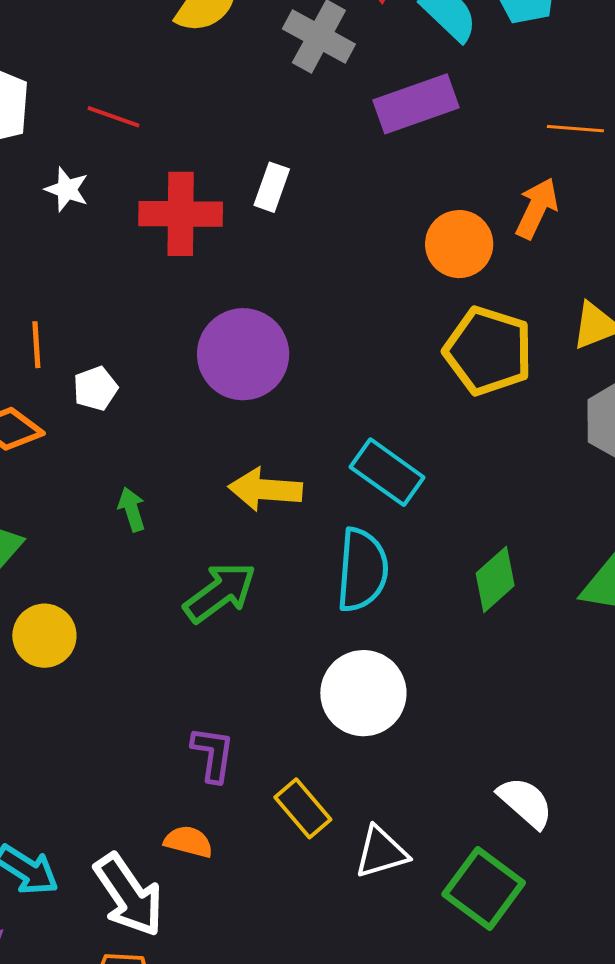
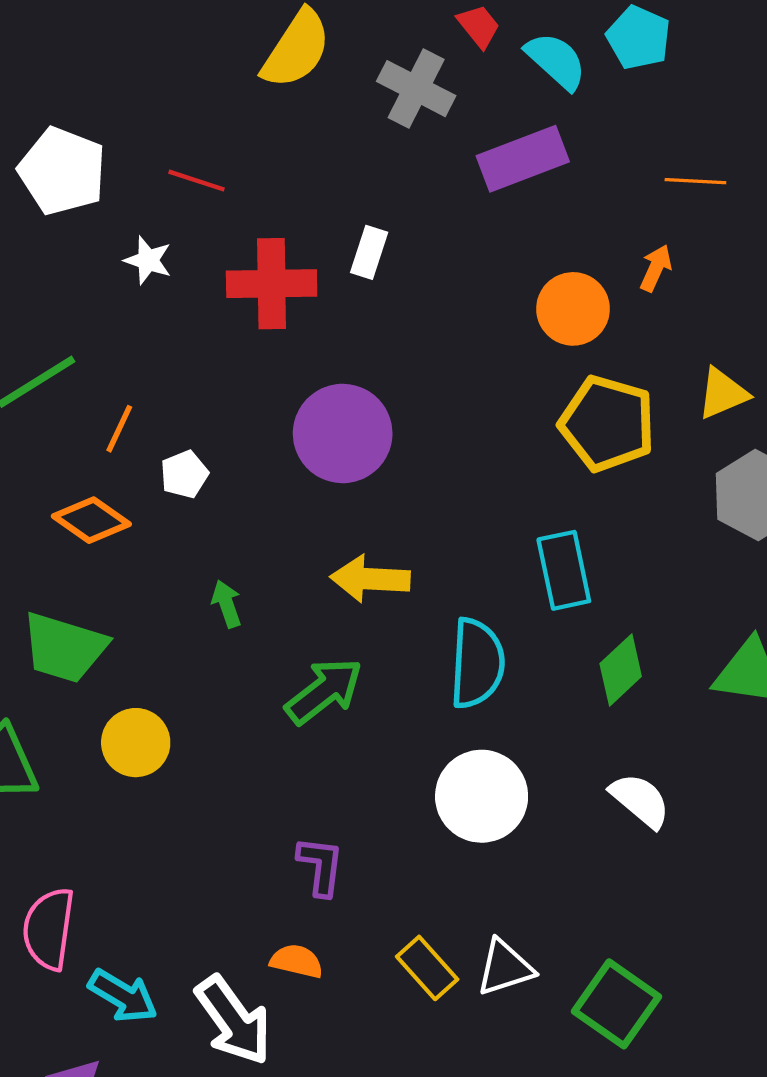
orange arrow: (537, 208) -> (656, 268), size x0.7
orange line: (36, 345) -> (119, 429), turned 30
cyan rectangle: (387, 472) -> (564, 570), moved, turned 44
white semicircle: (525, 802) -> (640, 800), moved
yellow rectangle: (303, 808) -> (427, 968), moved

